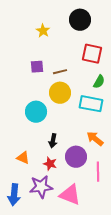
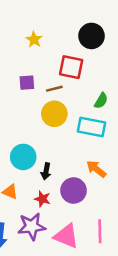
black circle: (80, 20) -> (92, 36), moved
red square: (92, 54) -> (71, 67), moved
cyan circle: (36, 112) -> (23, 157), moved
pink line: (98, 172) -> (100, 231), moved

